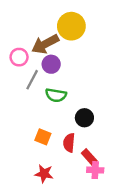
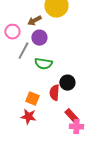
brown arrow: (45, 44) -> (34, 21), size x0.6
red semicircle: (69, 143) -> (54, 93), moved
red star: (44, 174) -> (28, 117), moved

